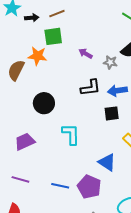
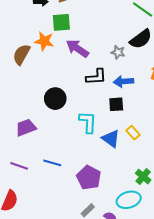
purple arrow: (86, 54) -> (77, 48), moved, size x1.6
black circle: (44, 103) -> (55, 99), moved
cyan L-shape: (71, 134) -> (88, 122), moved
blue triangle: (107, 162) -> (111, 139), moved
blue line: (60, 186) -> (52, 163), moved

